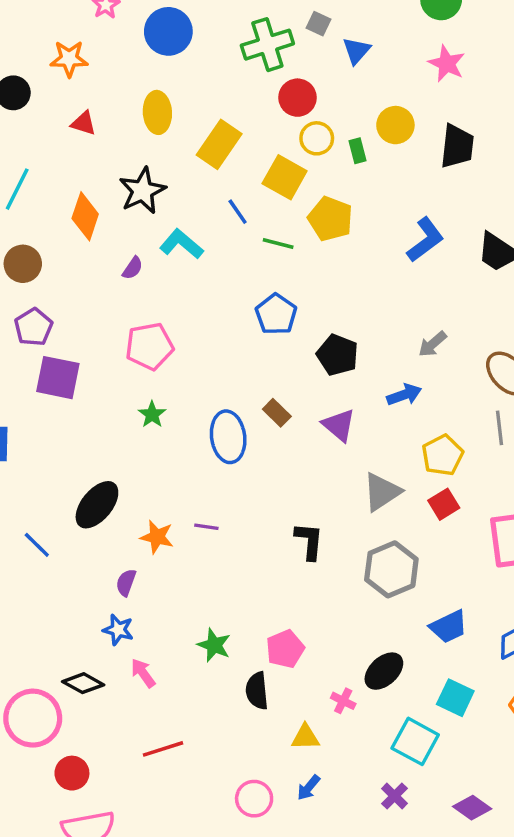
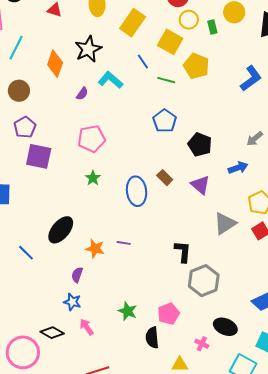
gray hexagon: (391, 569) -> (204, 281), moved
black ellipse: (384, 671) -> (225, 327), turned 65

